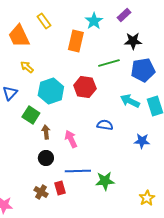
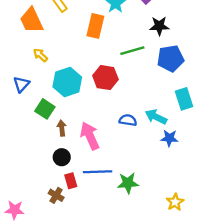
cyan arrow: (130, 101) -> (156, 117), moved
pink arrow: (71, 139) -> (90, 136), size x1.4
red rectangle: (60, 188) -> (71, 181), moved

